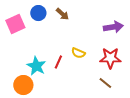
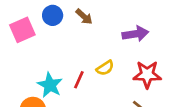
purple arrow: (113, 27) -> (135, 34), moved
yellow semicircle: (78, 53) -> (105, 68), turned -56

